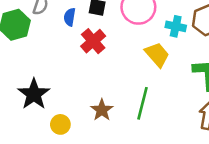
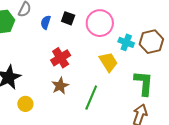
red cross: (93, 41) -> (61, 58), moved
brown star: (102, 110) -> (60, 86), moved

